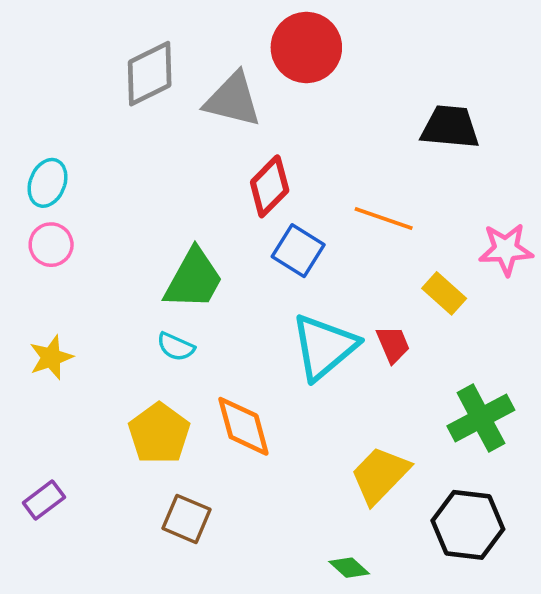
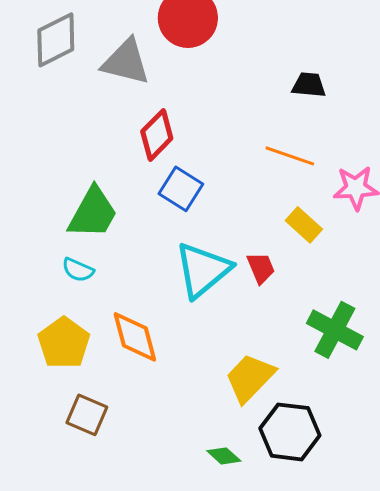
black trapezoid: (450, 127) -> (309, 85), size x0.7
orange line: (384, 218) -> (290, 156), moved
green cross: (481, 418) -> (335, 330), turned -34
black hexagon: (468, 525) -> (290, 432), moved

